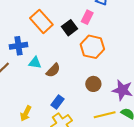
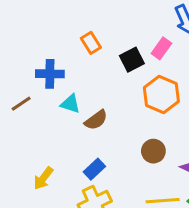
orange rectangle: (41, 21) -> (91, 43), size x0.6

